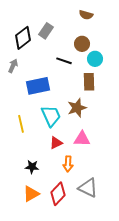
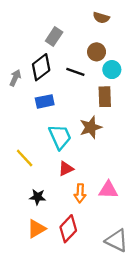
black diamond: (23, 38) -> (41, 67), moved
blue rectangle: (38, 86) -> (45, 101), size x0.7
yellow line: (21, 124) -> (25, 158), moved, turned -30
pink triangle: (82, 139) -> (108, 190), moved
gray triangle: (88, 188) -> (117, 241), moved

